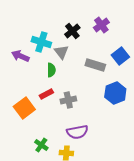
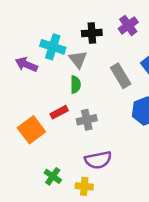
black cross: (72, 31) -> (92, 33), turned 35
gray rectangle: (95, 65) -> (121, 76), turned 42
green semicircle: (51, 70) -> (75, 85), moved

